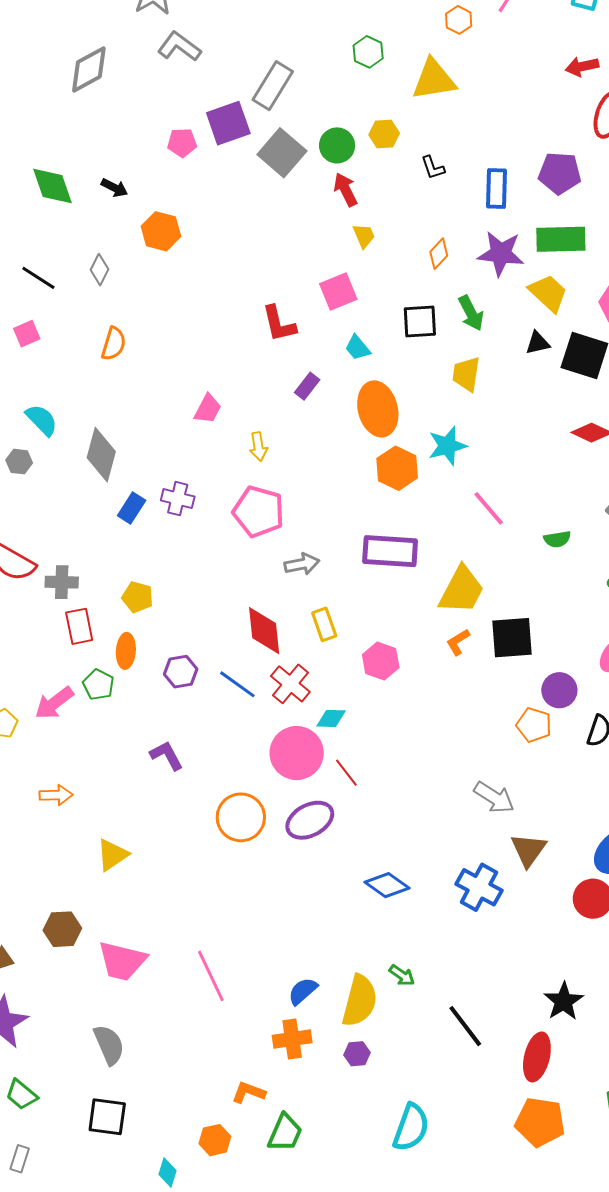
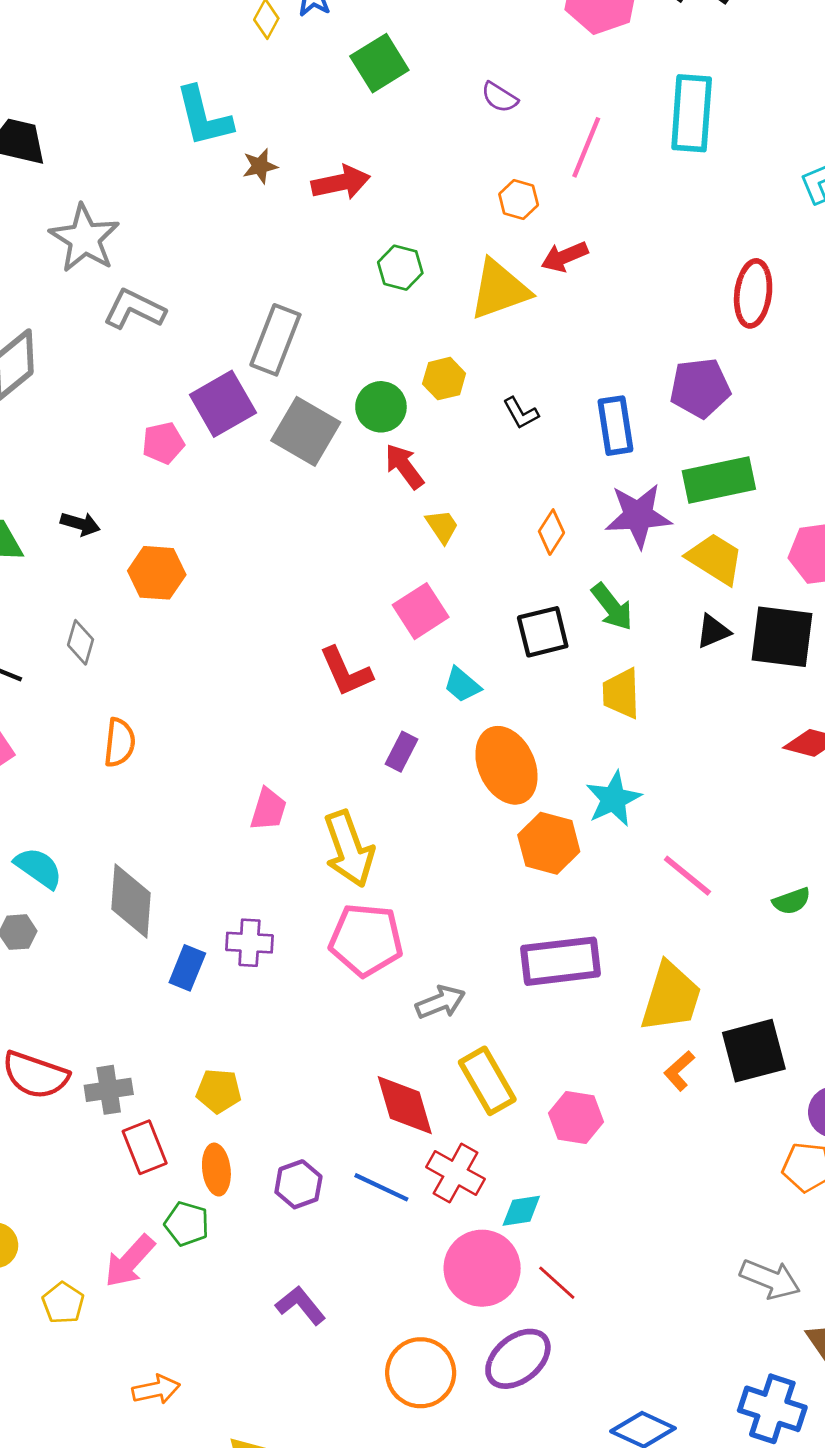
red arrow: (582, 66) -> (565, 257), moved
yellow arrow: (258, 447) -> (349, 849), size x1.8
yellow rectangle: (324, 624) -> (487, 1081), size x1.4

